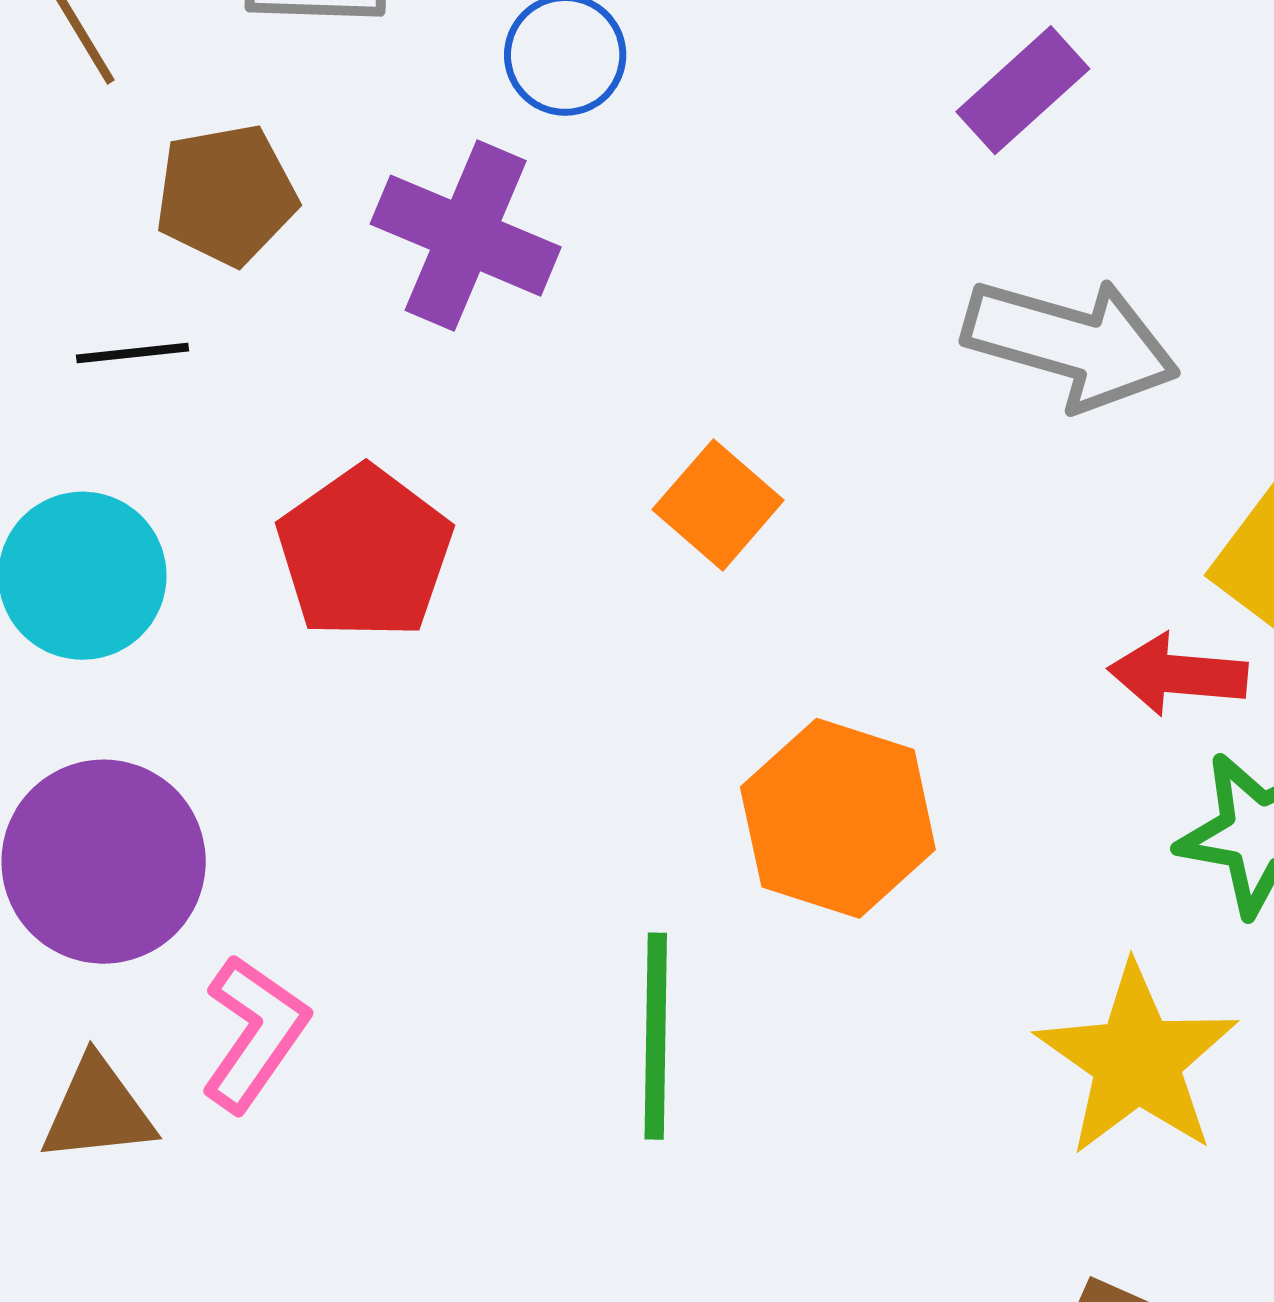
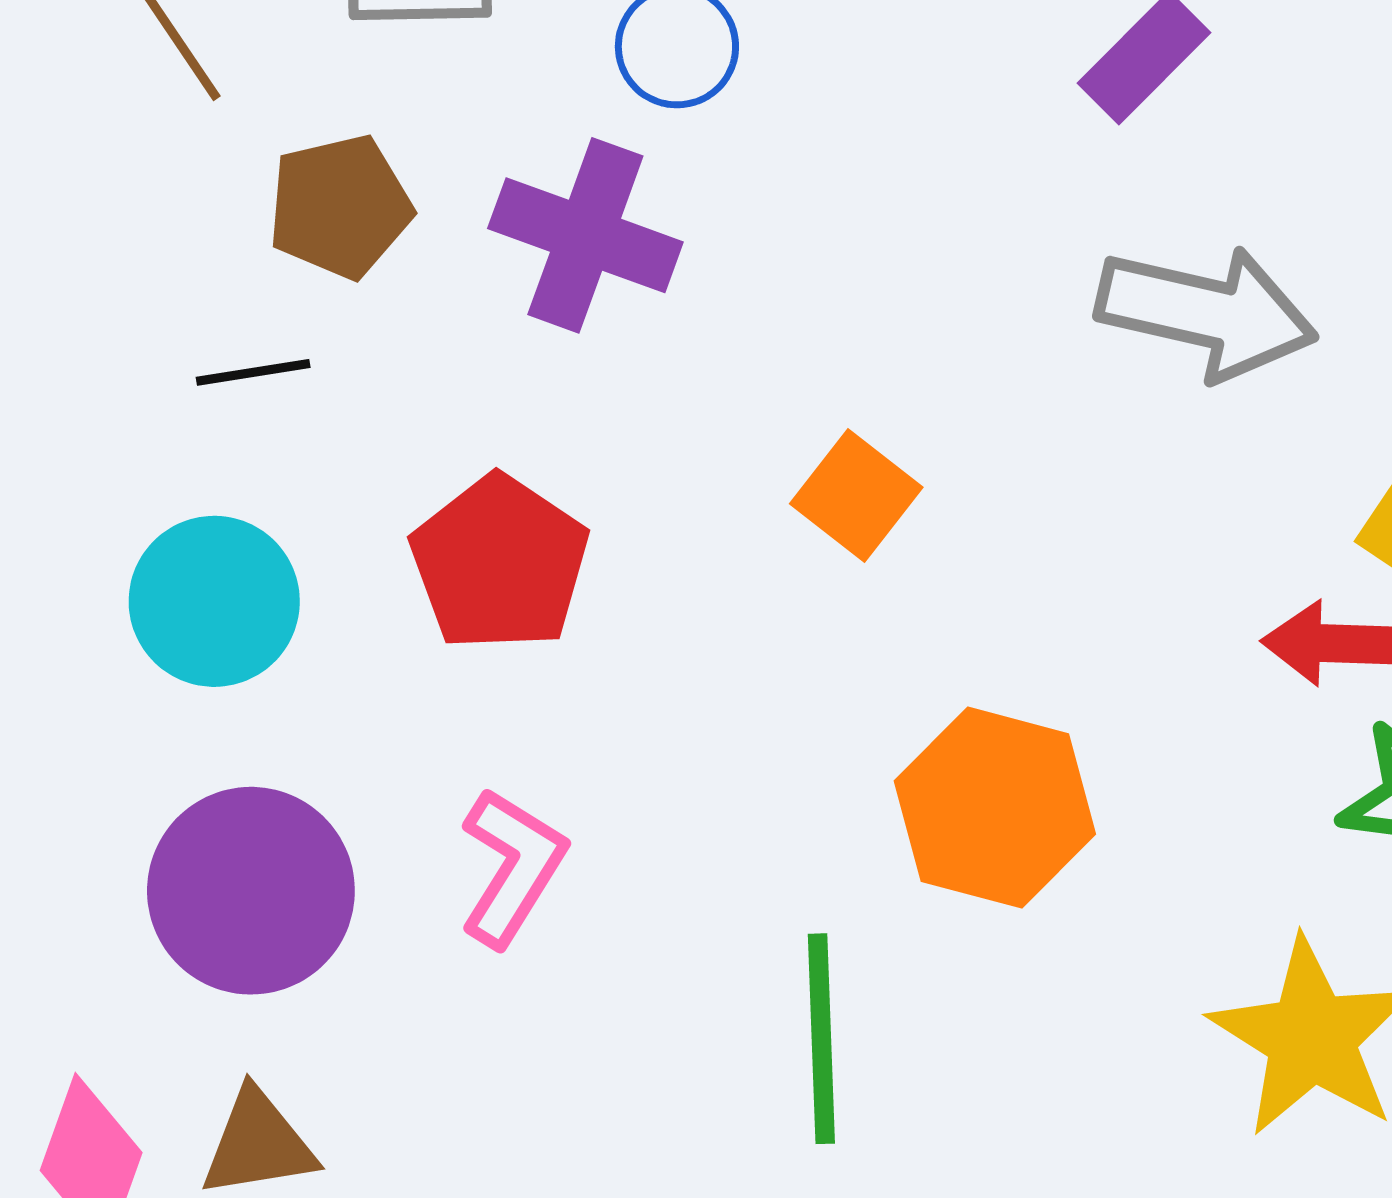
pink L-shape: (254, 1033) -> (512, 867), moved

